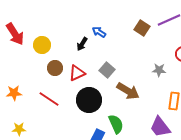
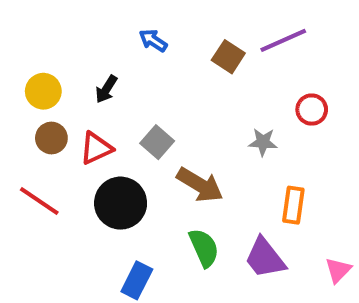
blue arrow: (99, 32) -> (153, 40), moved
yellow circle: (42, 45) -> (43, 91), moved
green semicircle: (116, 124) -> (204, 248), moved

